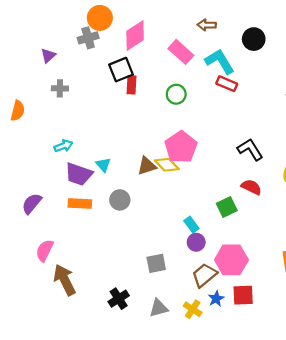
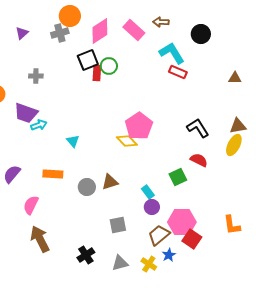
pink rectangle: (181, 52) -> (134, 30), moved
purple triangle: (48, 55) -> (22, 33), moved
green circle: (176, 94) -> (109, 66), moved
brown triangle: (147, 166) -> (110, 182), moved
purple trapezoid: (79, 174) -> (26, 113), moved
gray circle: (120, 200) -> (87, 187), moved
pink semicircle: (45, 250) -> (31, 205), moved
red square: (243, 295) -> (192, 239), moved, turned 36

